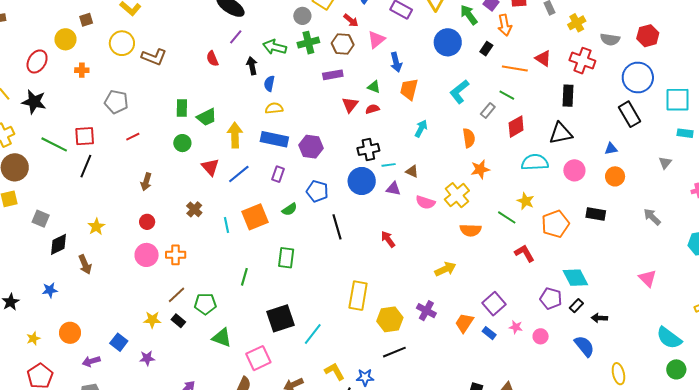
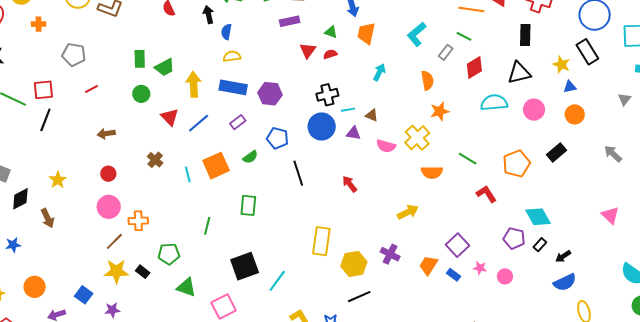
purple rectangle: (278, 174) -> (238, 122), turned 35
brown arrow: (146, 182) -> (106, 134), turned 66
yellow star: (526, 201) -> (561, 65), moved
black rectangle: (596, 214) -> (556, 152), turned -48
orange cross: (176, 255) -> (138, 221), moved
brown line: (177, 295) -> (114, 241), moved
black arrow: (599, 318) -> (563, 256), turned -35
yellow star: (152, 320) -> (116, 271), size x1.4
blue semicircle: (584, 346) -> (565, 282), moved, turned 105

